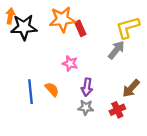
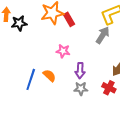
black star: (24, 27) -> (19, 23), size x0.7
blue line: (30, 92) -> (31, 79), turned 30
red cross: (117, 110) -> (109, 88), turned -32

